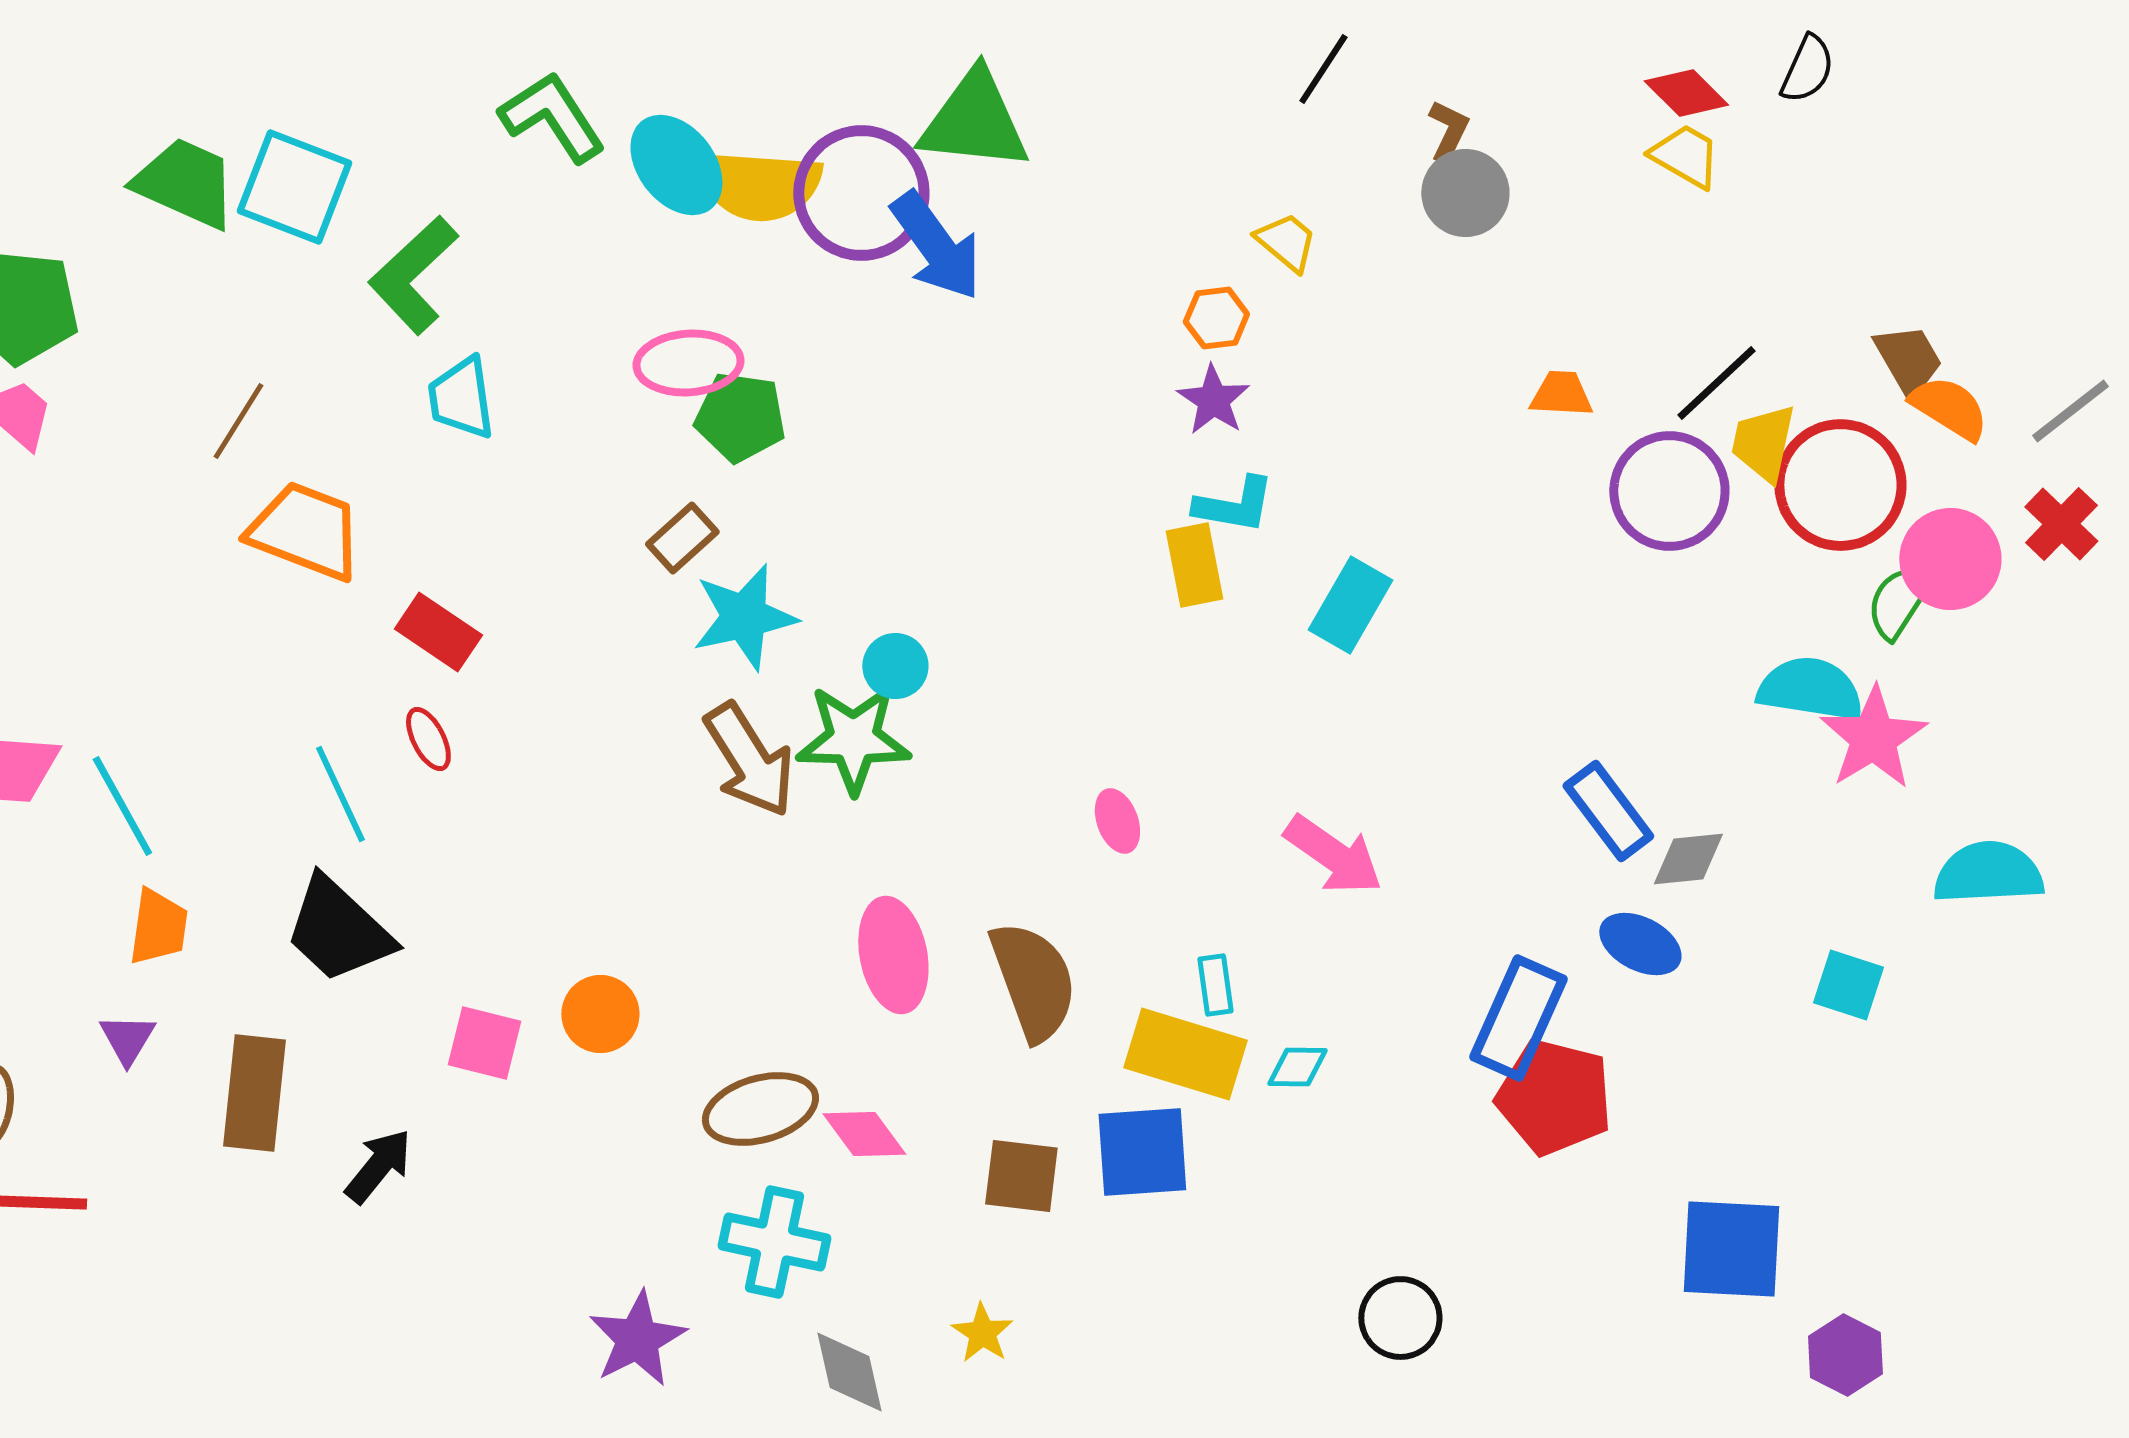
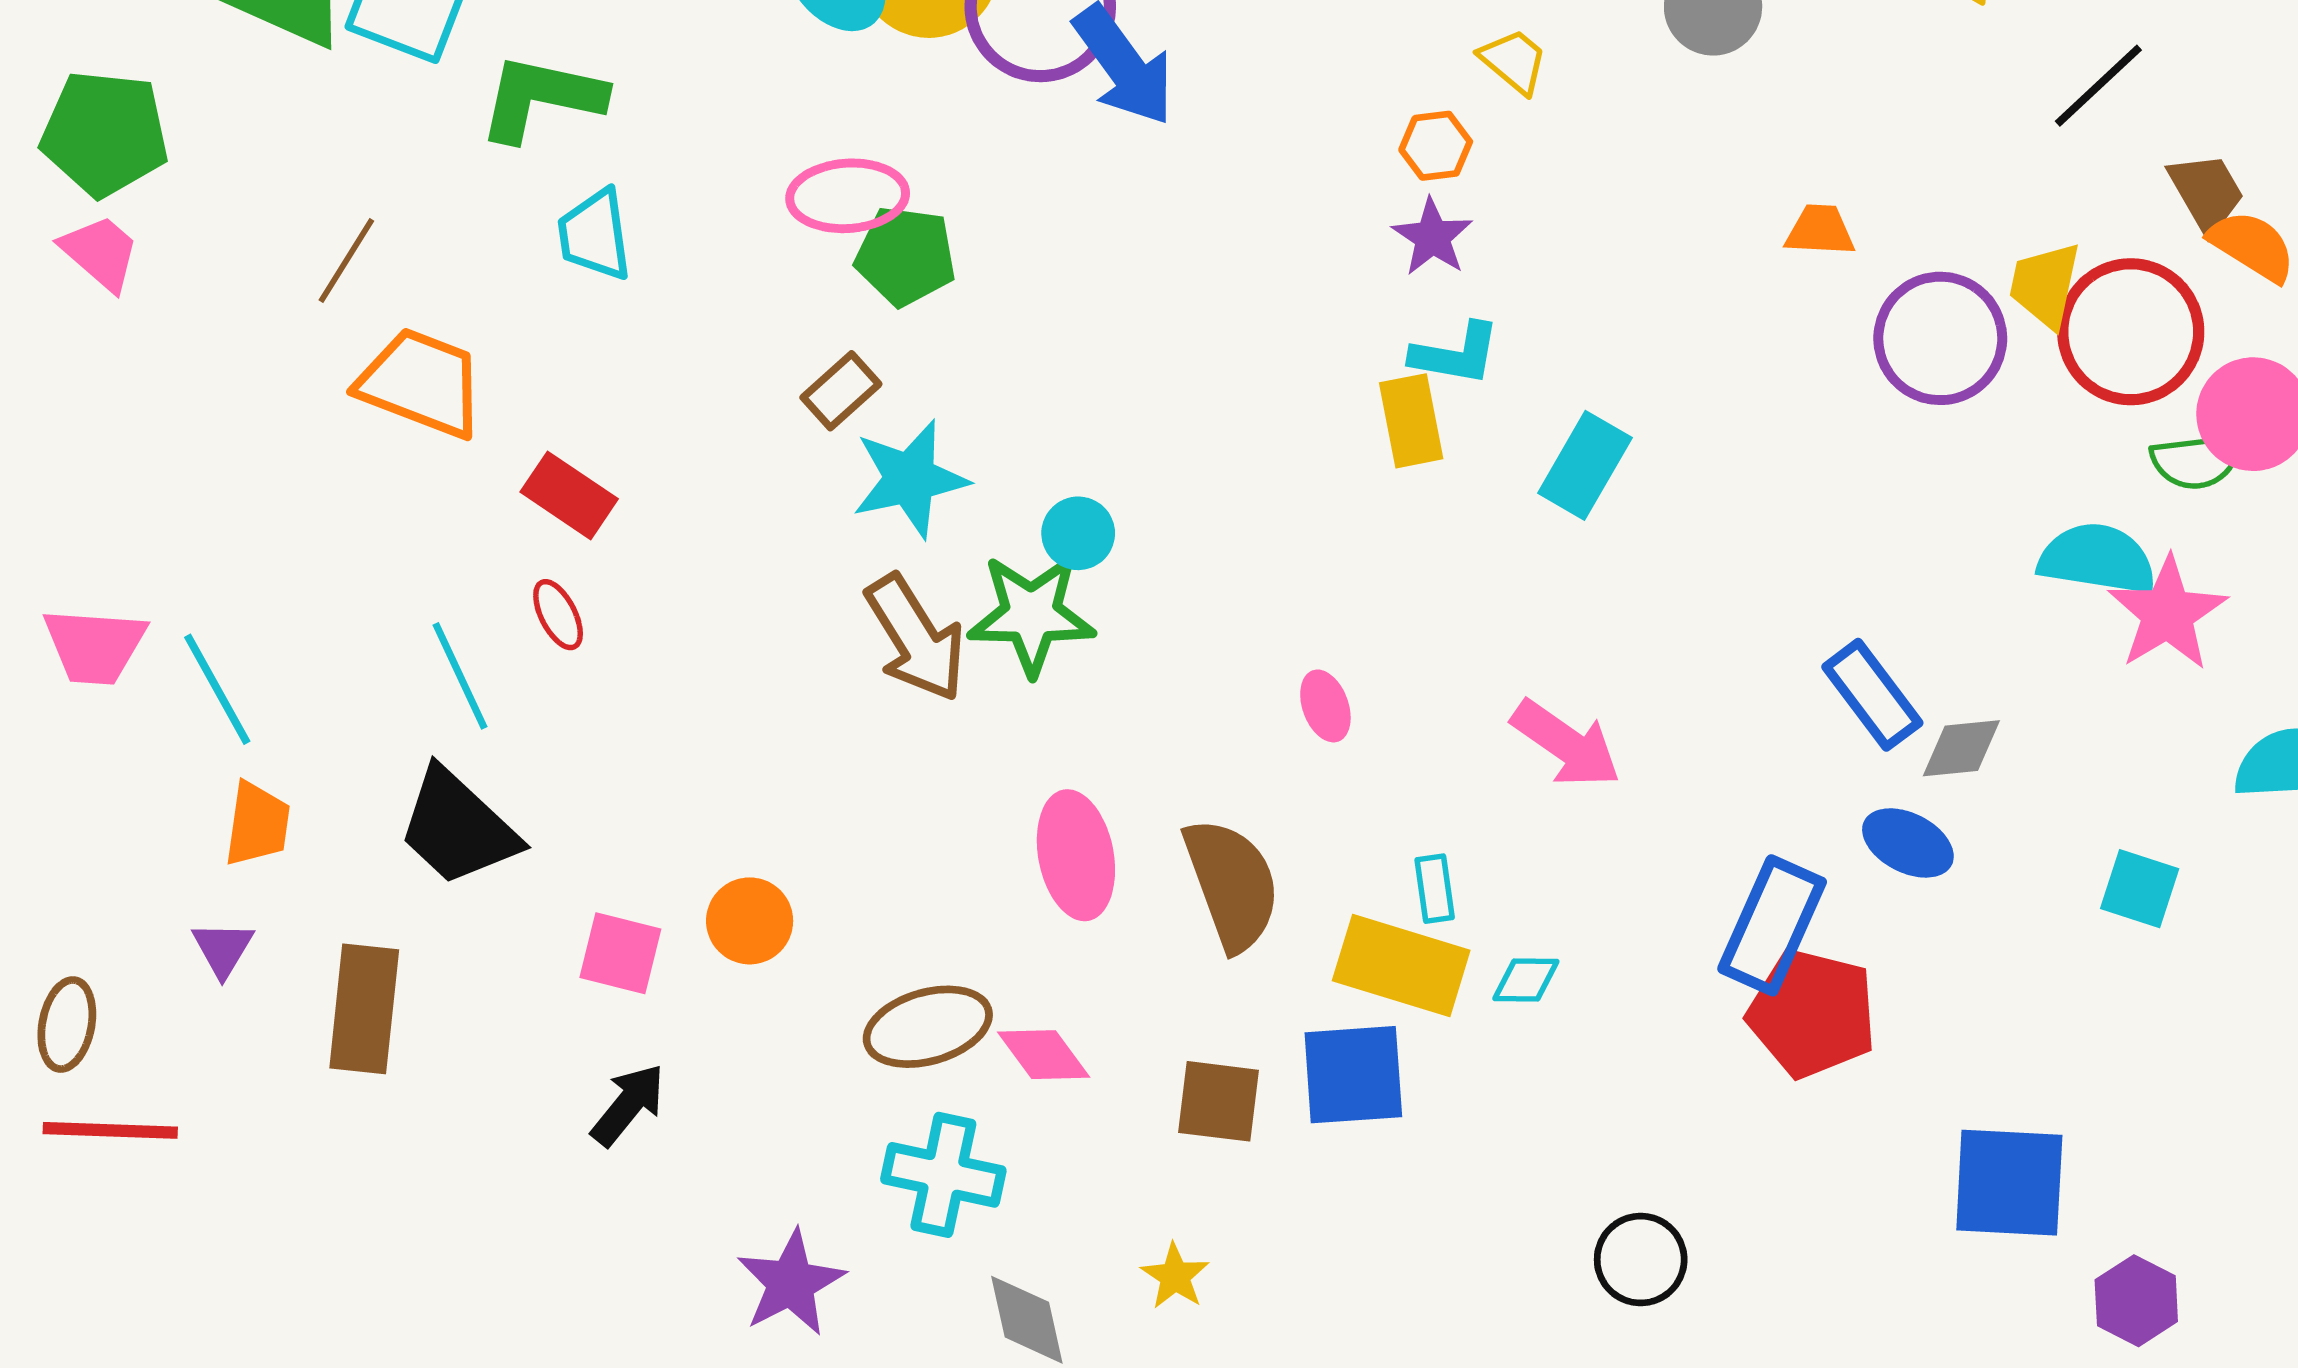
green L-shape: (413, 275) -> (541, 98), turned 55
black line: (1716, 383) -> (2098, 86), moved
green semicircle: (1899, 601) -> (2196, 461), turned -130
black arrow: (378, 1166) -> (628, 1105), moved

